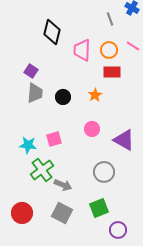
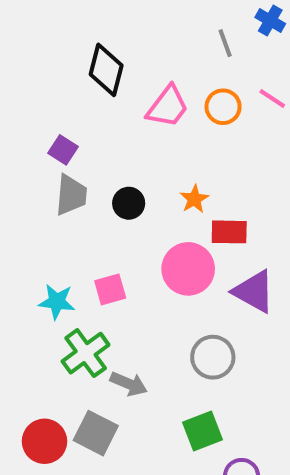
pink trapezoid: (82, 50) -> (168, 107), turned -145
red rectangle: (112, 72) -> (229, 232), moved
pink circle: (92, 129) -> (188, 269), size x1.6
gray square: (62, 213) -> (96, 433), moved

